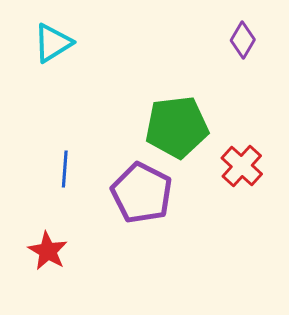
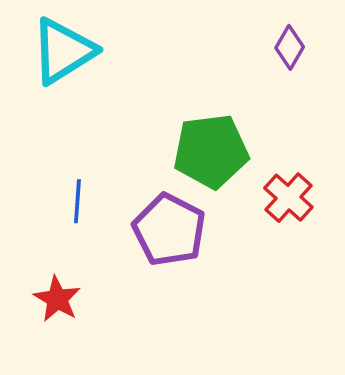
cyan triangle: (53, 43) -> (63, 51), size x1.4

